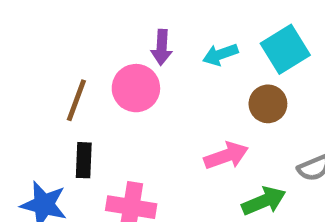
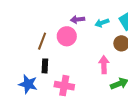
purple arrow: (162, 47) -> (78, 19), turned 80
pink arrow: (226, 156) -> (104, 65), turned -72

